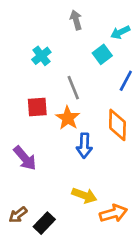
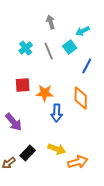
gray line: (73, 88) -> (49, 51), moved
orange star: (68, 118) -> (45, 93), turned -30
black rectangle: (44, 223) -> (28, 153), moved

